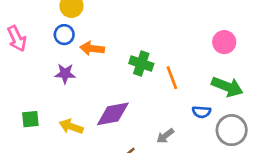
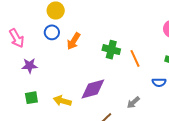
orange arrow: (92, 48) -> (74, 41), turned -60
purple star: (65, 74) -> (30, 66), moved

